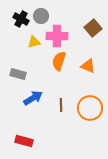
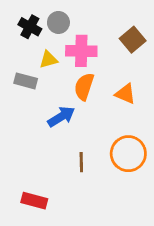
gray rectangle: (18, 74) -> (26, 81), moved
blue arrow: (33, 98) -> (61, 117), moved
brown line: (61, 105) -> (81, 162), moved

